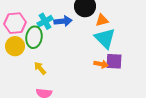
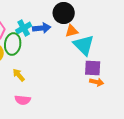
orange triangle: (102, 20) -> (72, 31), moved
orange arrow: (101, 64) -> (97, 82), moved

